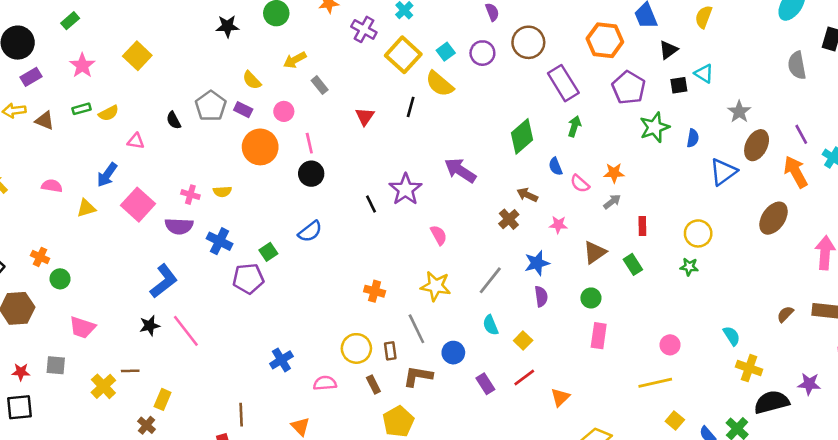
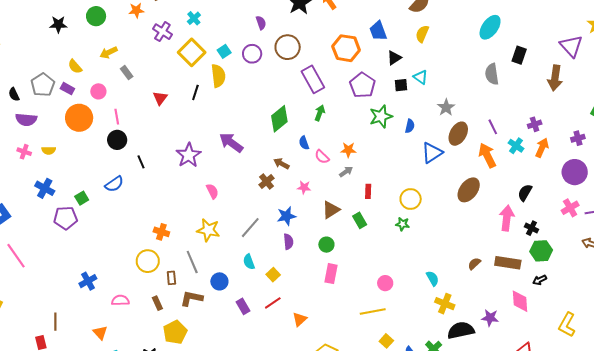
yellow semicircle: (440, 84) -> (218, 76), turned -140
black line: (371, 204) -> (141, 162), moved
purple semicircle: (179, 226) -> (26, 120), moved
yellow circle: (356, 348) -> (148, 261), moved

